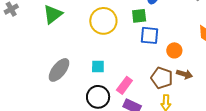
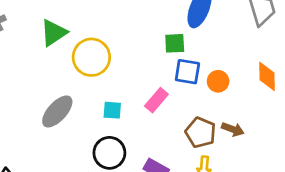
yellow circle: (103, 21) -> (91, 57), moved
orange circle: (174, 50) -> (218, 81), moved
pink rectangle: (124, 85) -> (156, 100), moved

